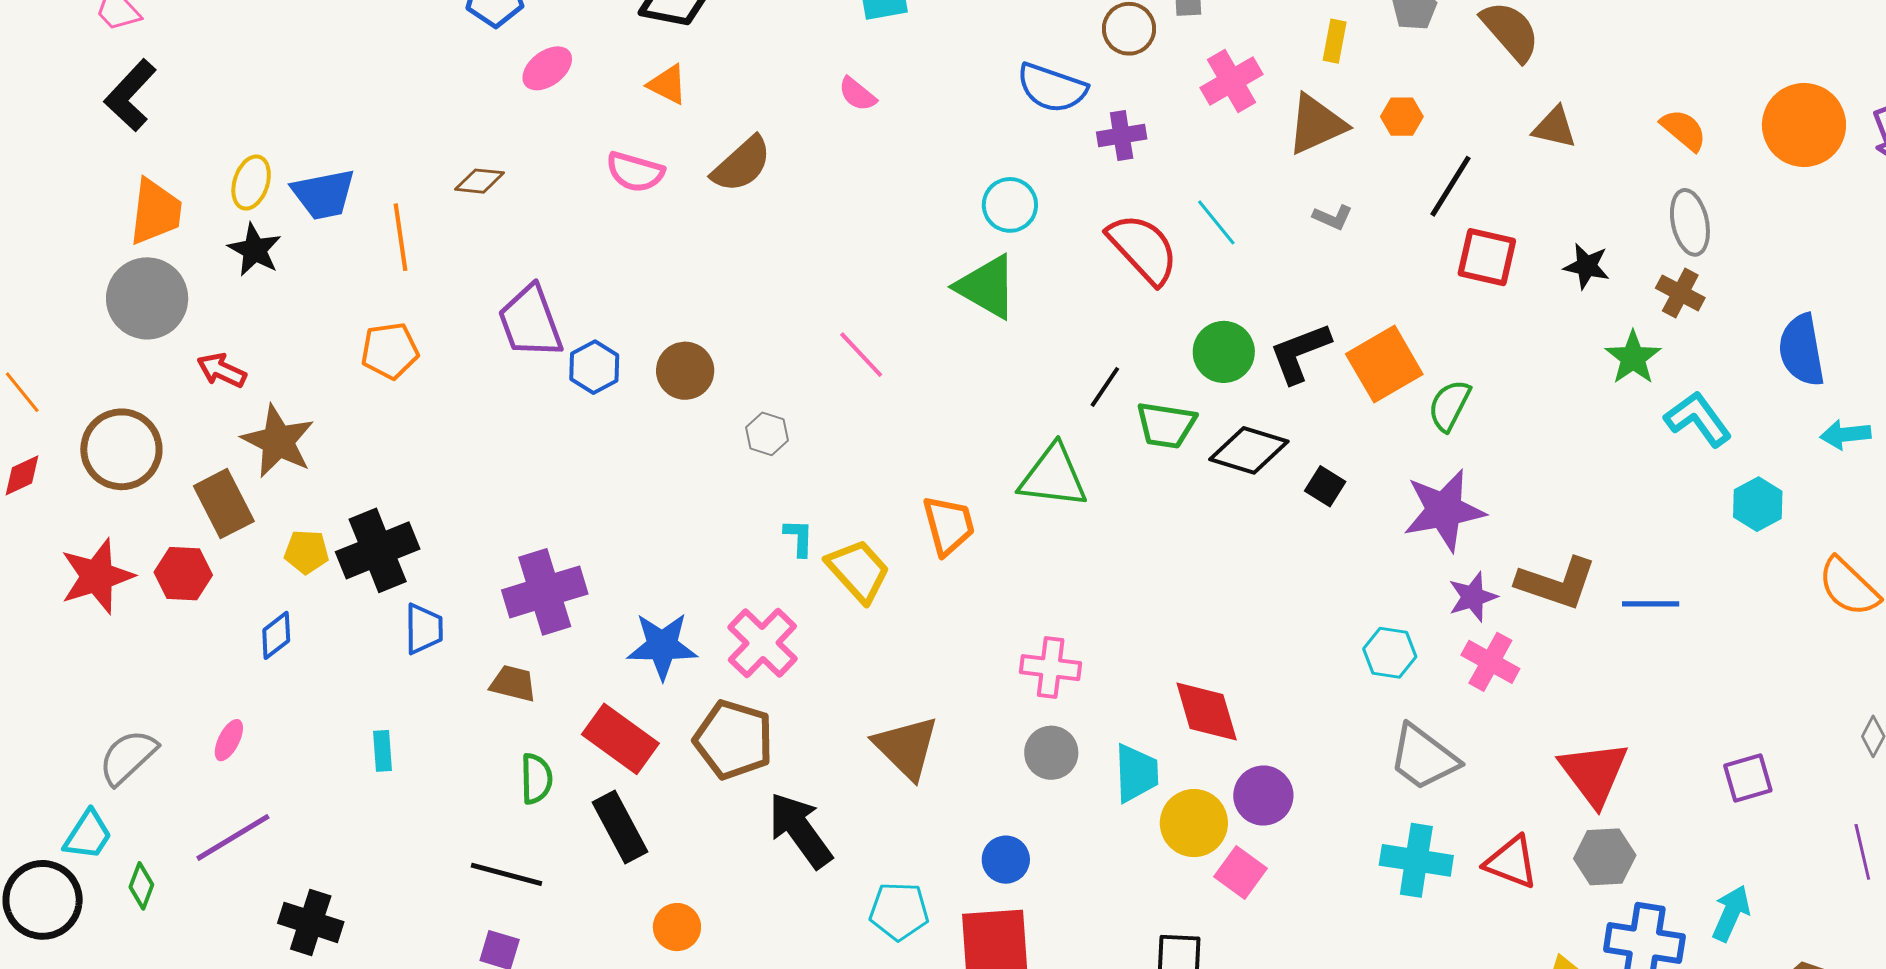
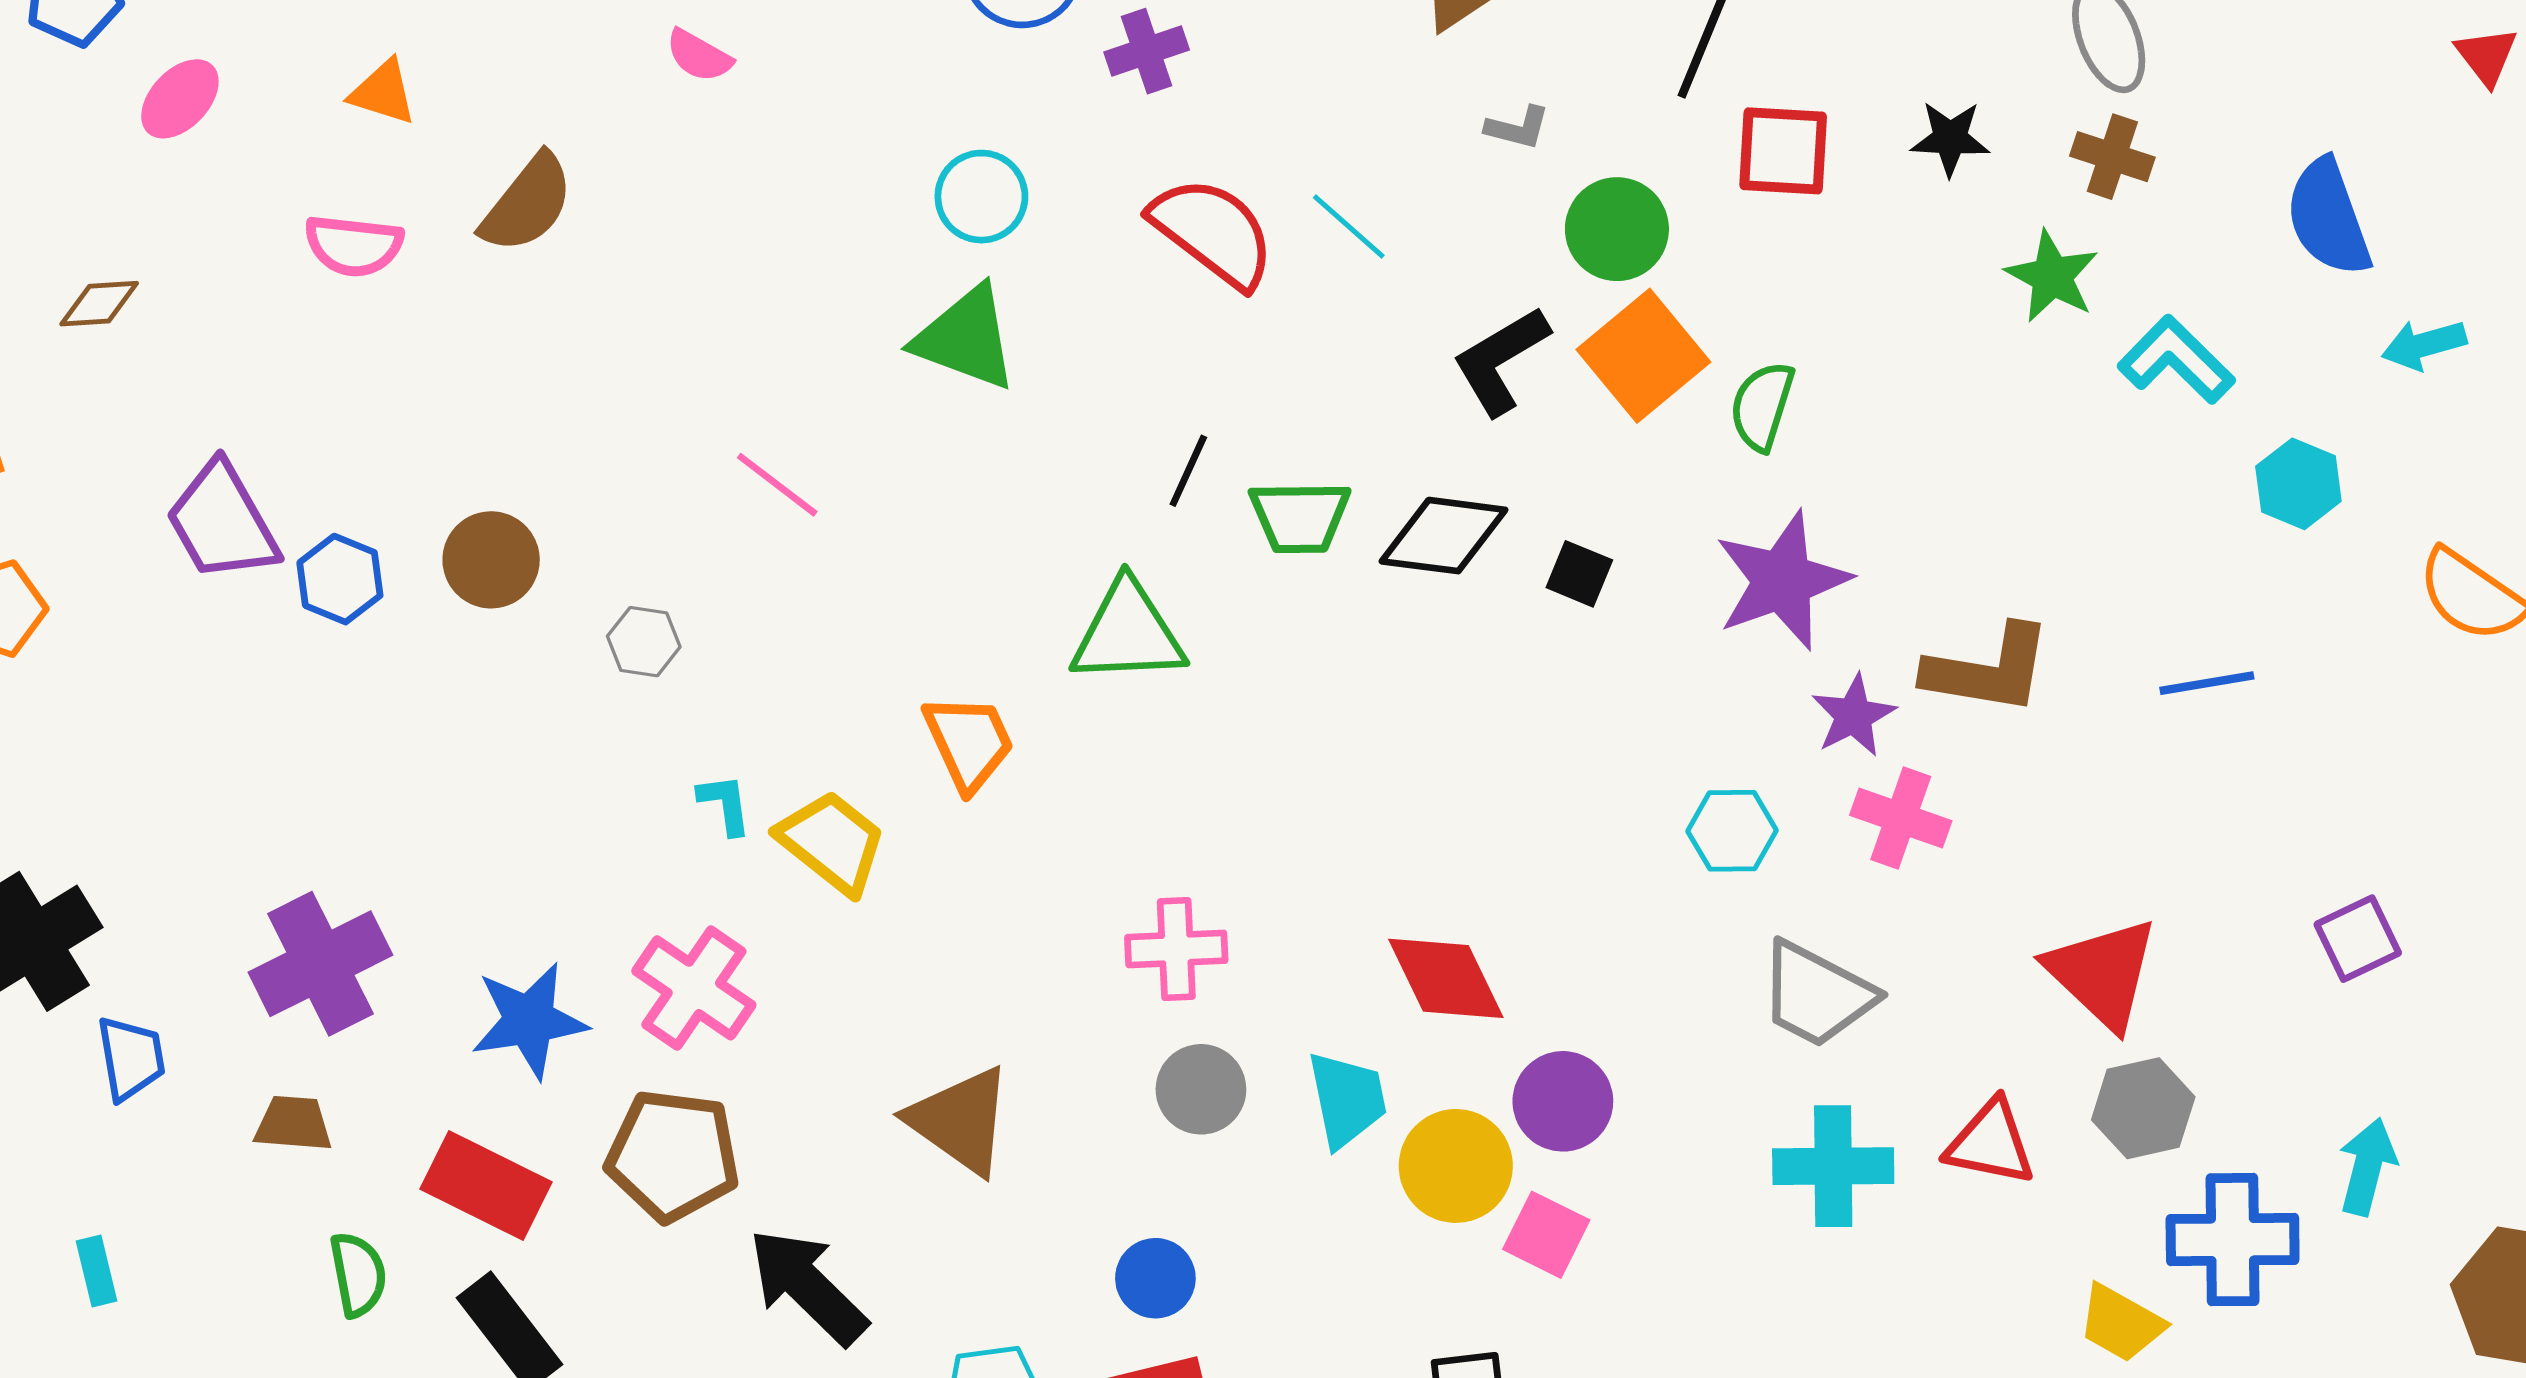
cyan line: (1216, 222) -> (1349, 226), moved
green circle: (1224, 352) -> (1617, 229), moved
blue line: (1651, 604) -> (2207, 683), moved

